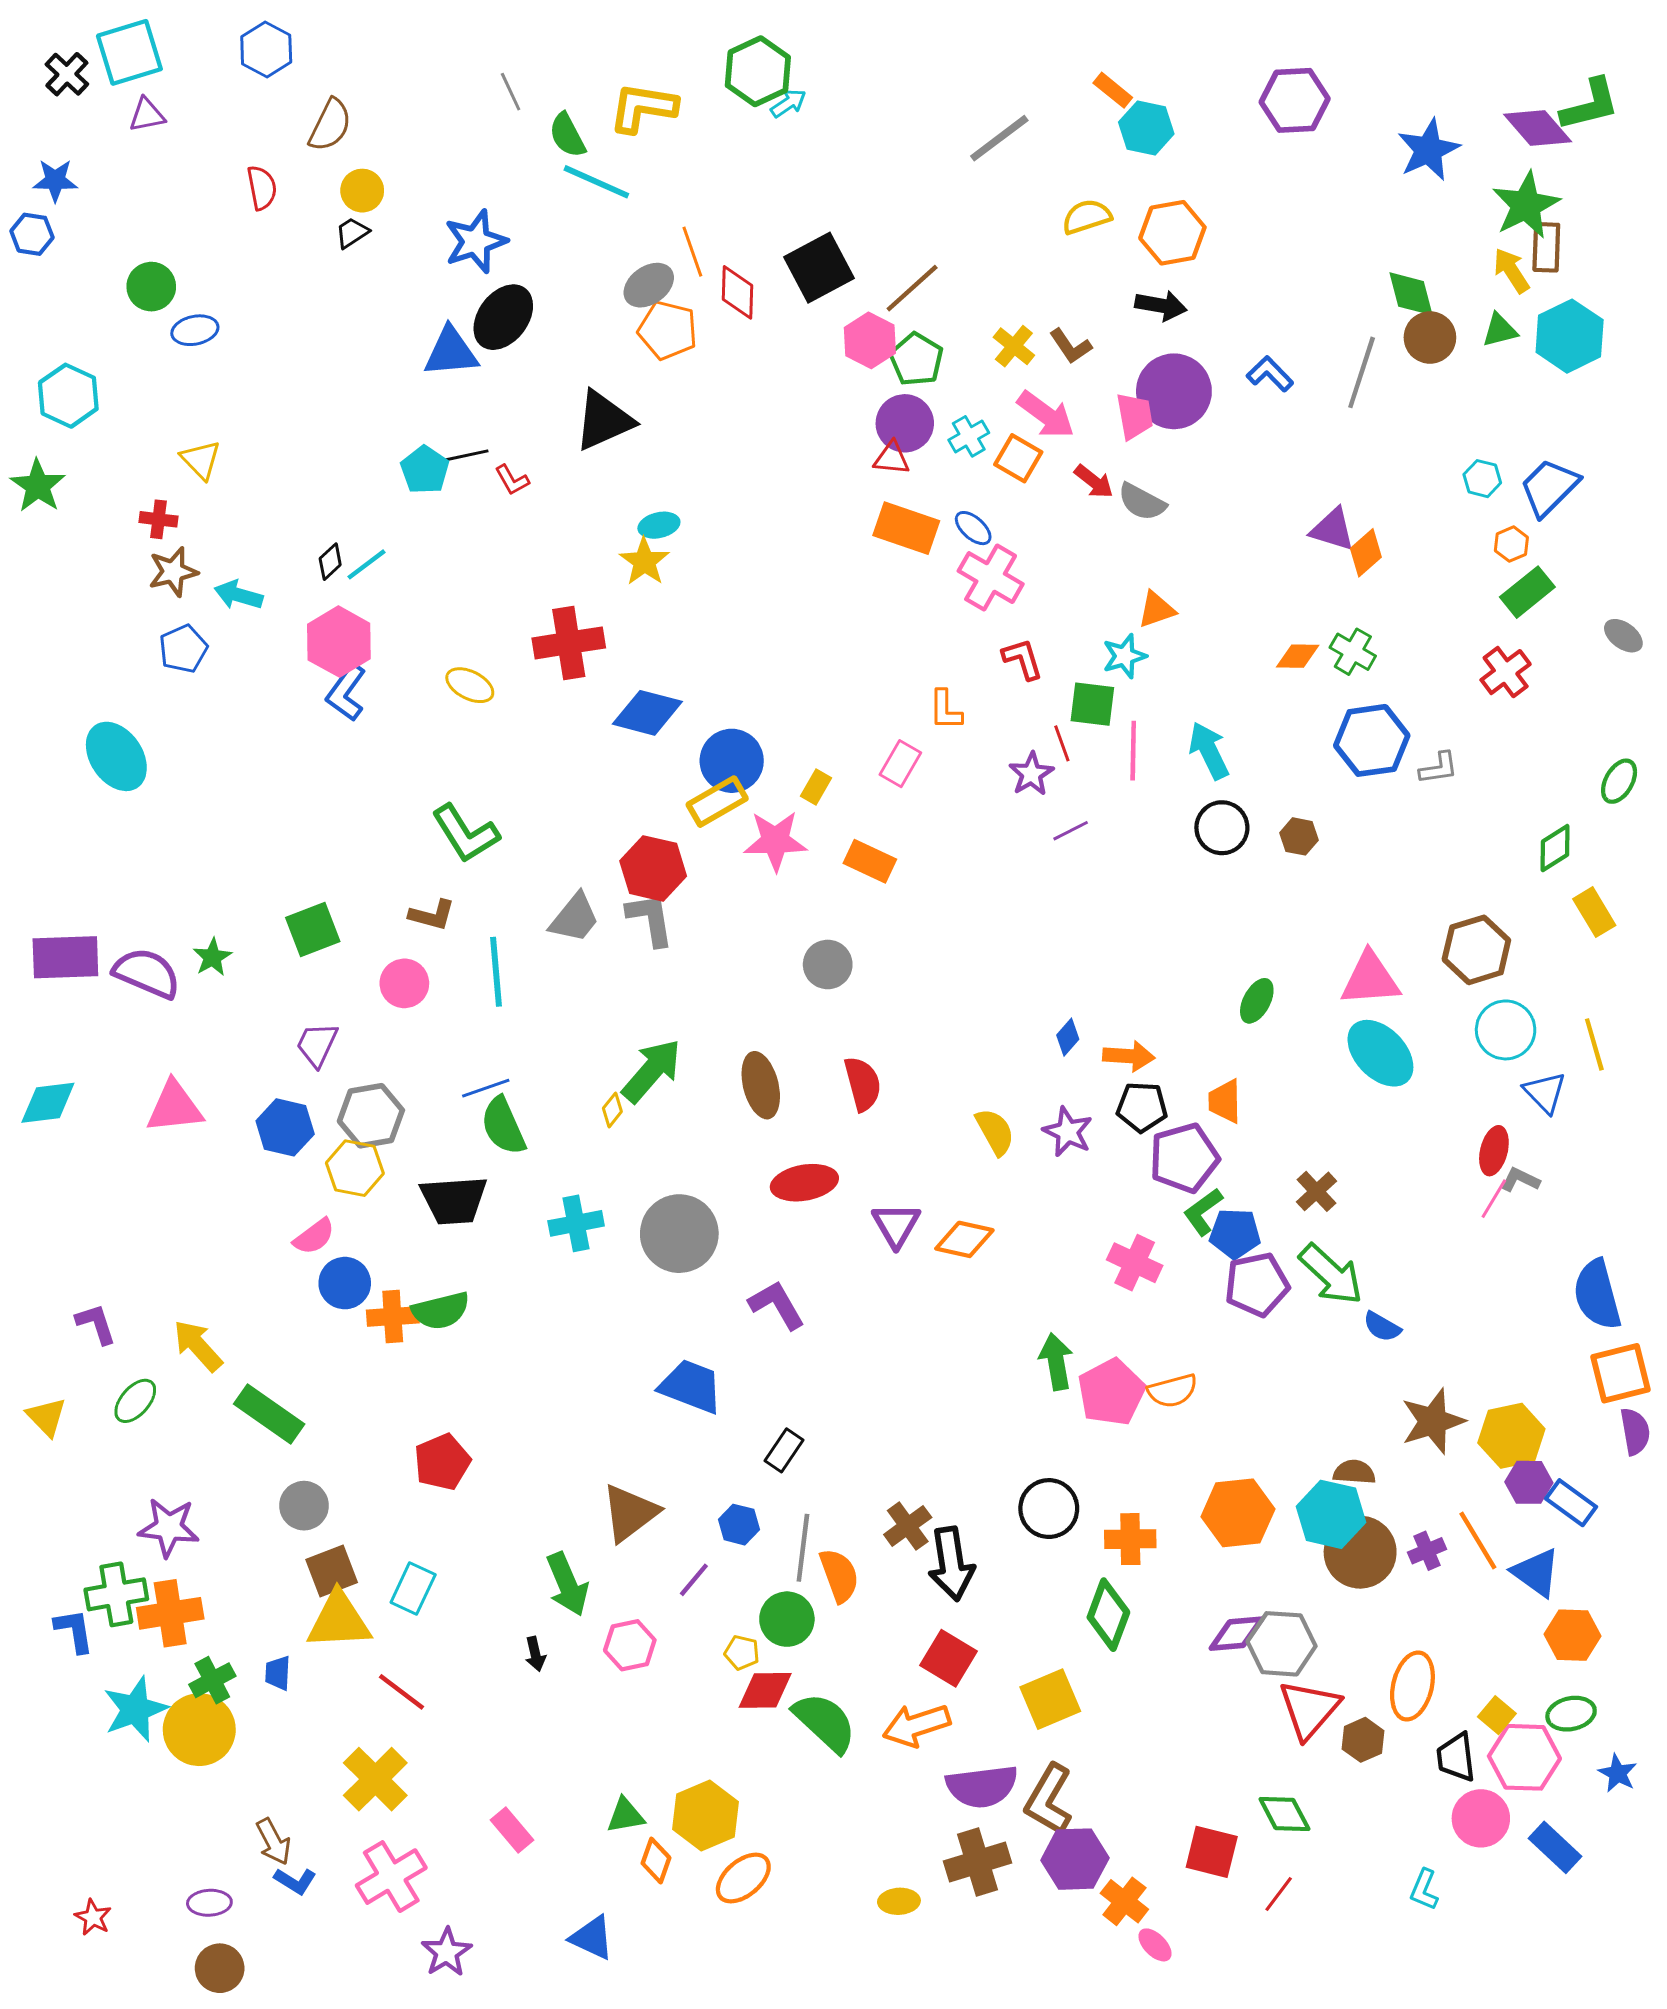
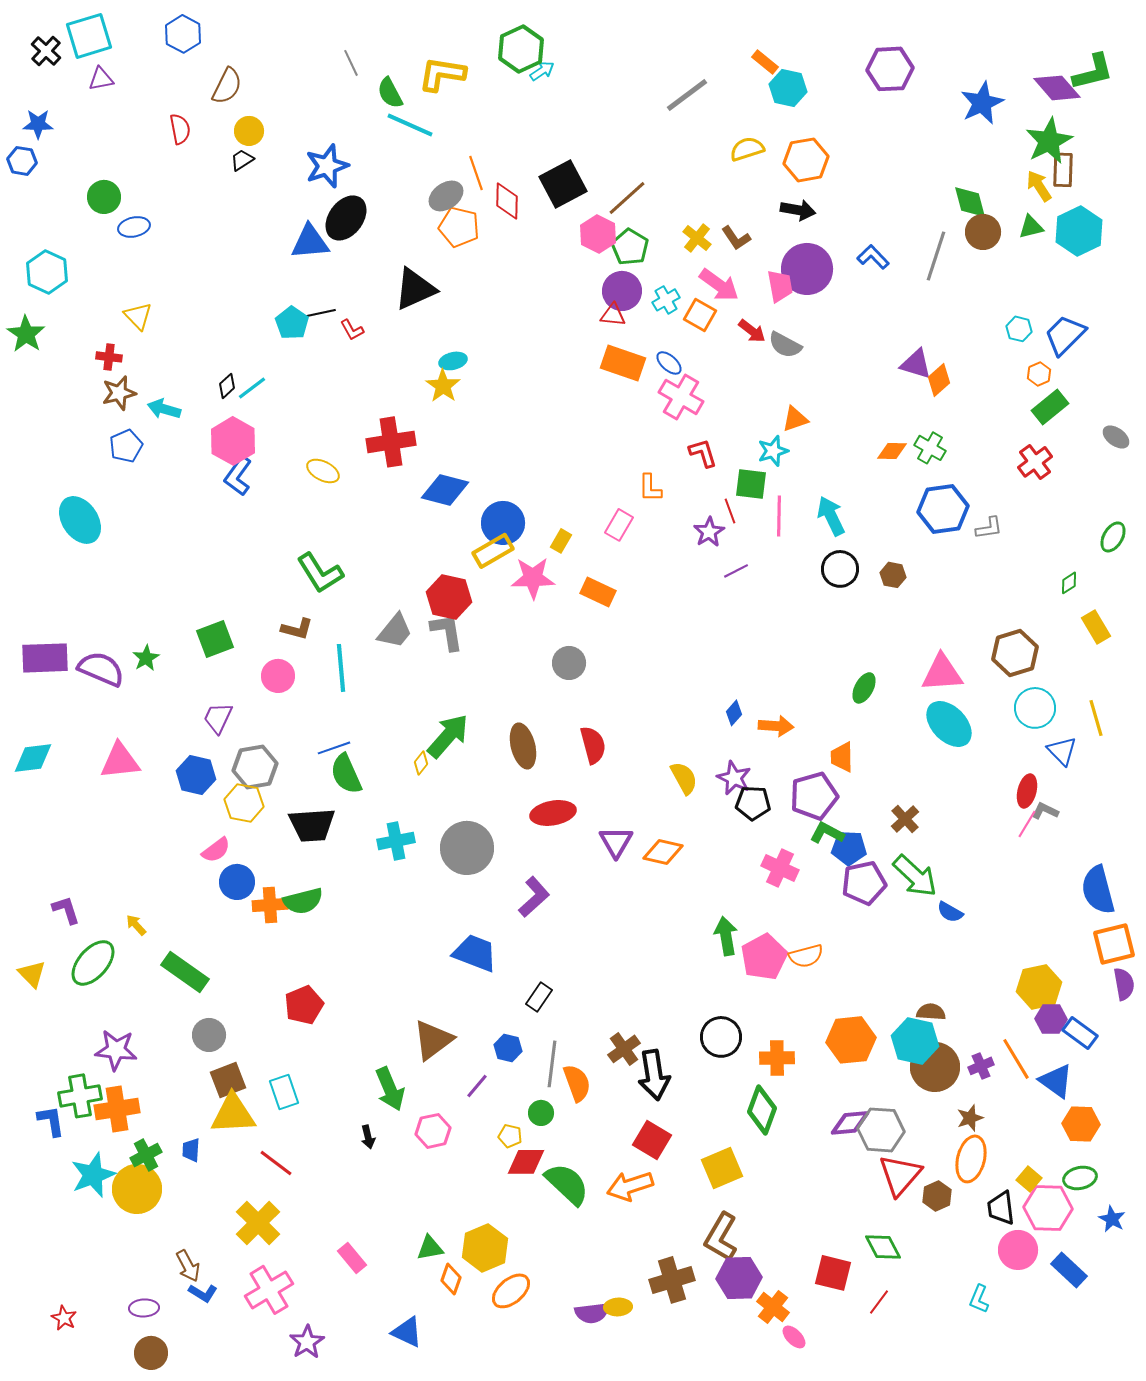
green diamond: (1555, 848) -> (1069, 583), size x0.7
black pentagon: (1142, 1107) -> (753, 803), moved
green L-shape: (1203, 1212) -> (827, 833), turned 64
purple L-shape: (777, 1305) -> (534, 897), turned 78
yellow arrow: (198, 1346) -> (136, 925), size x0.6
green ellipse: (135, 1401) -> (93, 963), size x1.5
brown star: (1433, 1421) -> (970, 1118), moved, size x0.6
cyan rectangle: (413, 1589) -> (284, 1092), turned -44
green circle: (787, 1619) -> (541, 1113), size x0.7
purple semicircle: (982, 1786) -> (592, 1313), moved, size x0.7

